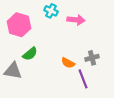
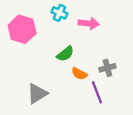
green semicircle: (30, 54) -> (65, 54), moved
gray triangle: (13, 71) -> (37, 94), moved, turned -42

